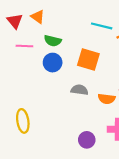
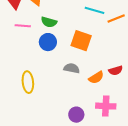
orange semicircle: (107, 99) -> (96, 78), turned -42
yellow ellipse: (23, 121) -> (28, 82), moved

